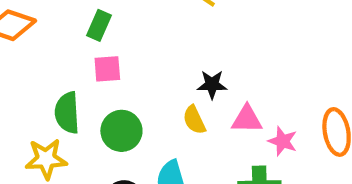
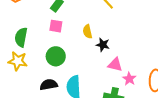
green semicircle: (67, 113) -> (21, 37), moved
yellow semicircle: (194, 120) -> (87, 31), moved

